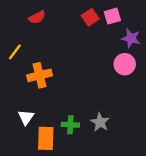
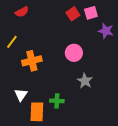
red semicircle: (37, 17) -> (22, 12), moved
pink circle: (125, 64) -> (74, 53), moved
gray star: (100, 122) -> (85, 81), moved

